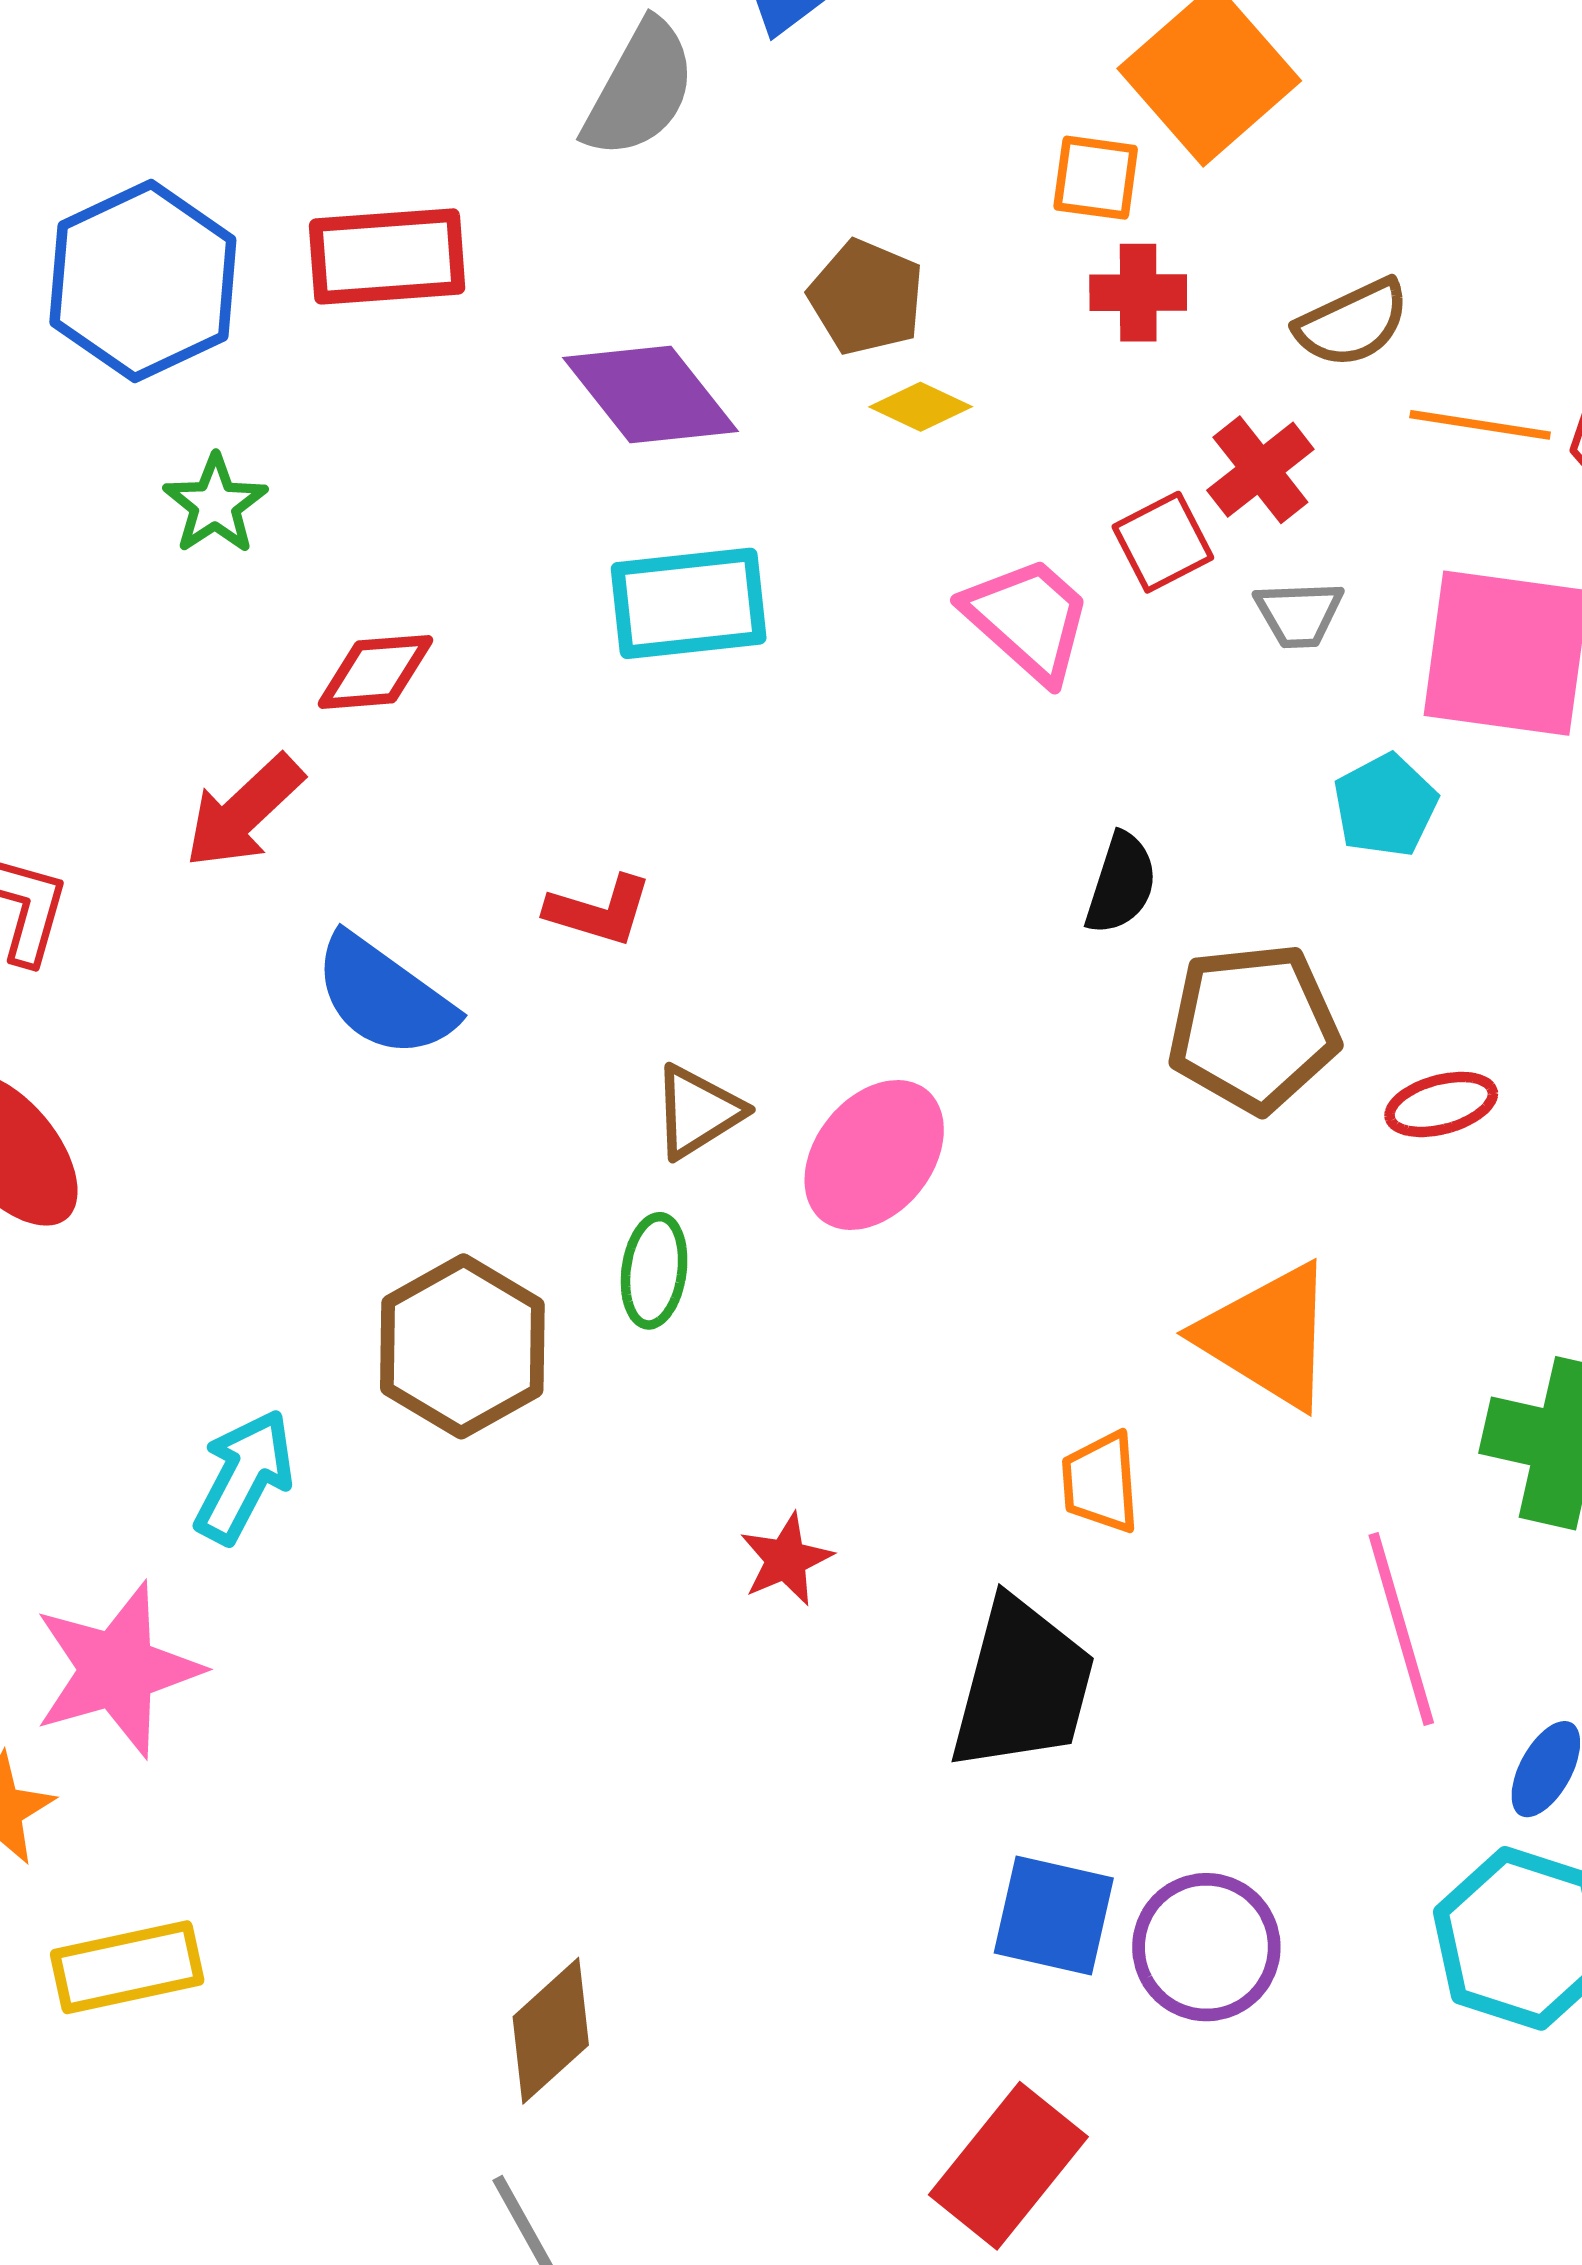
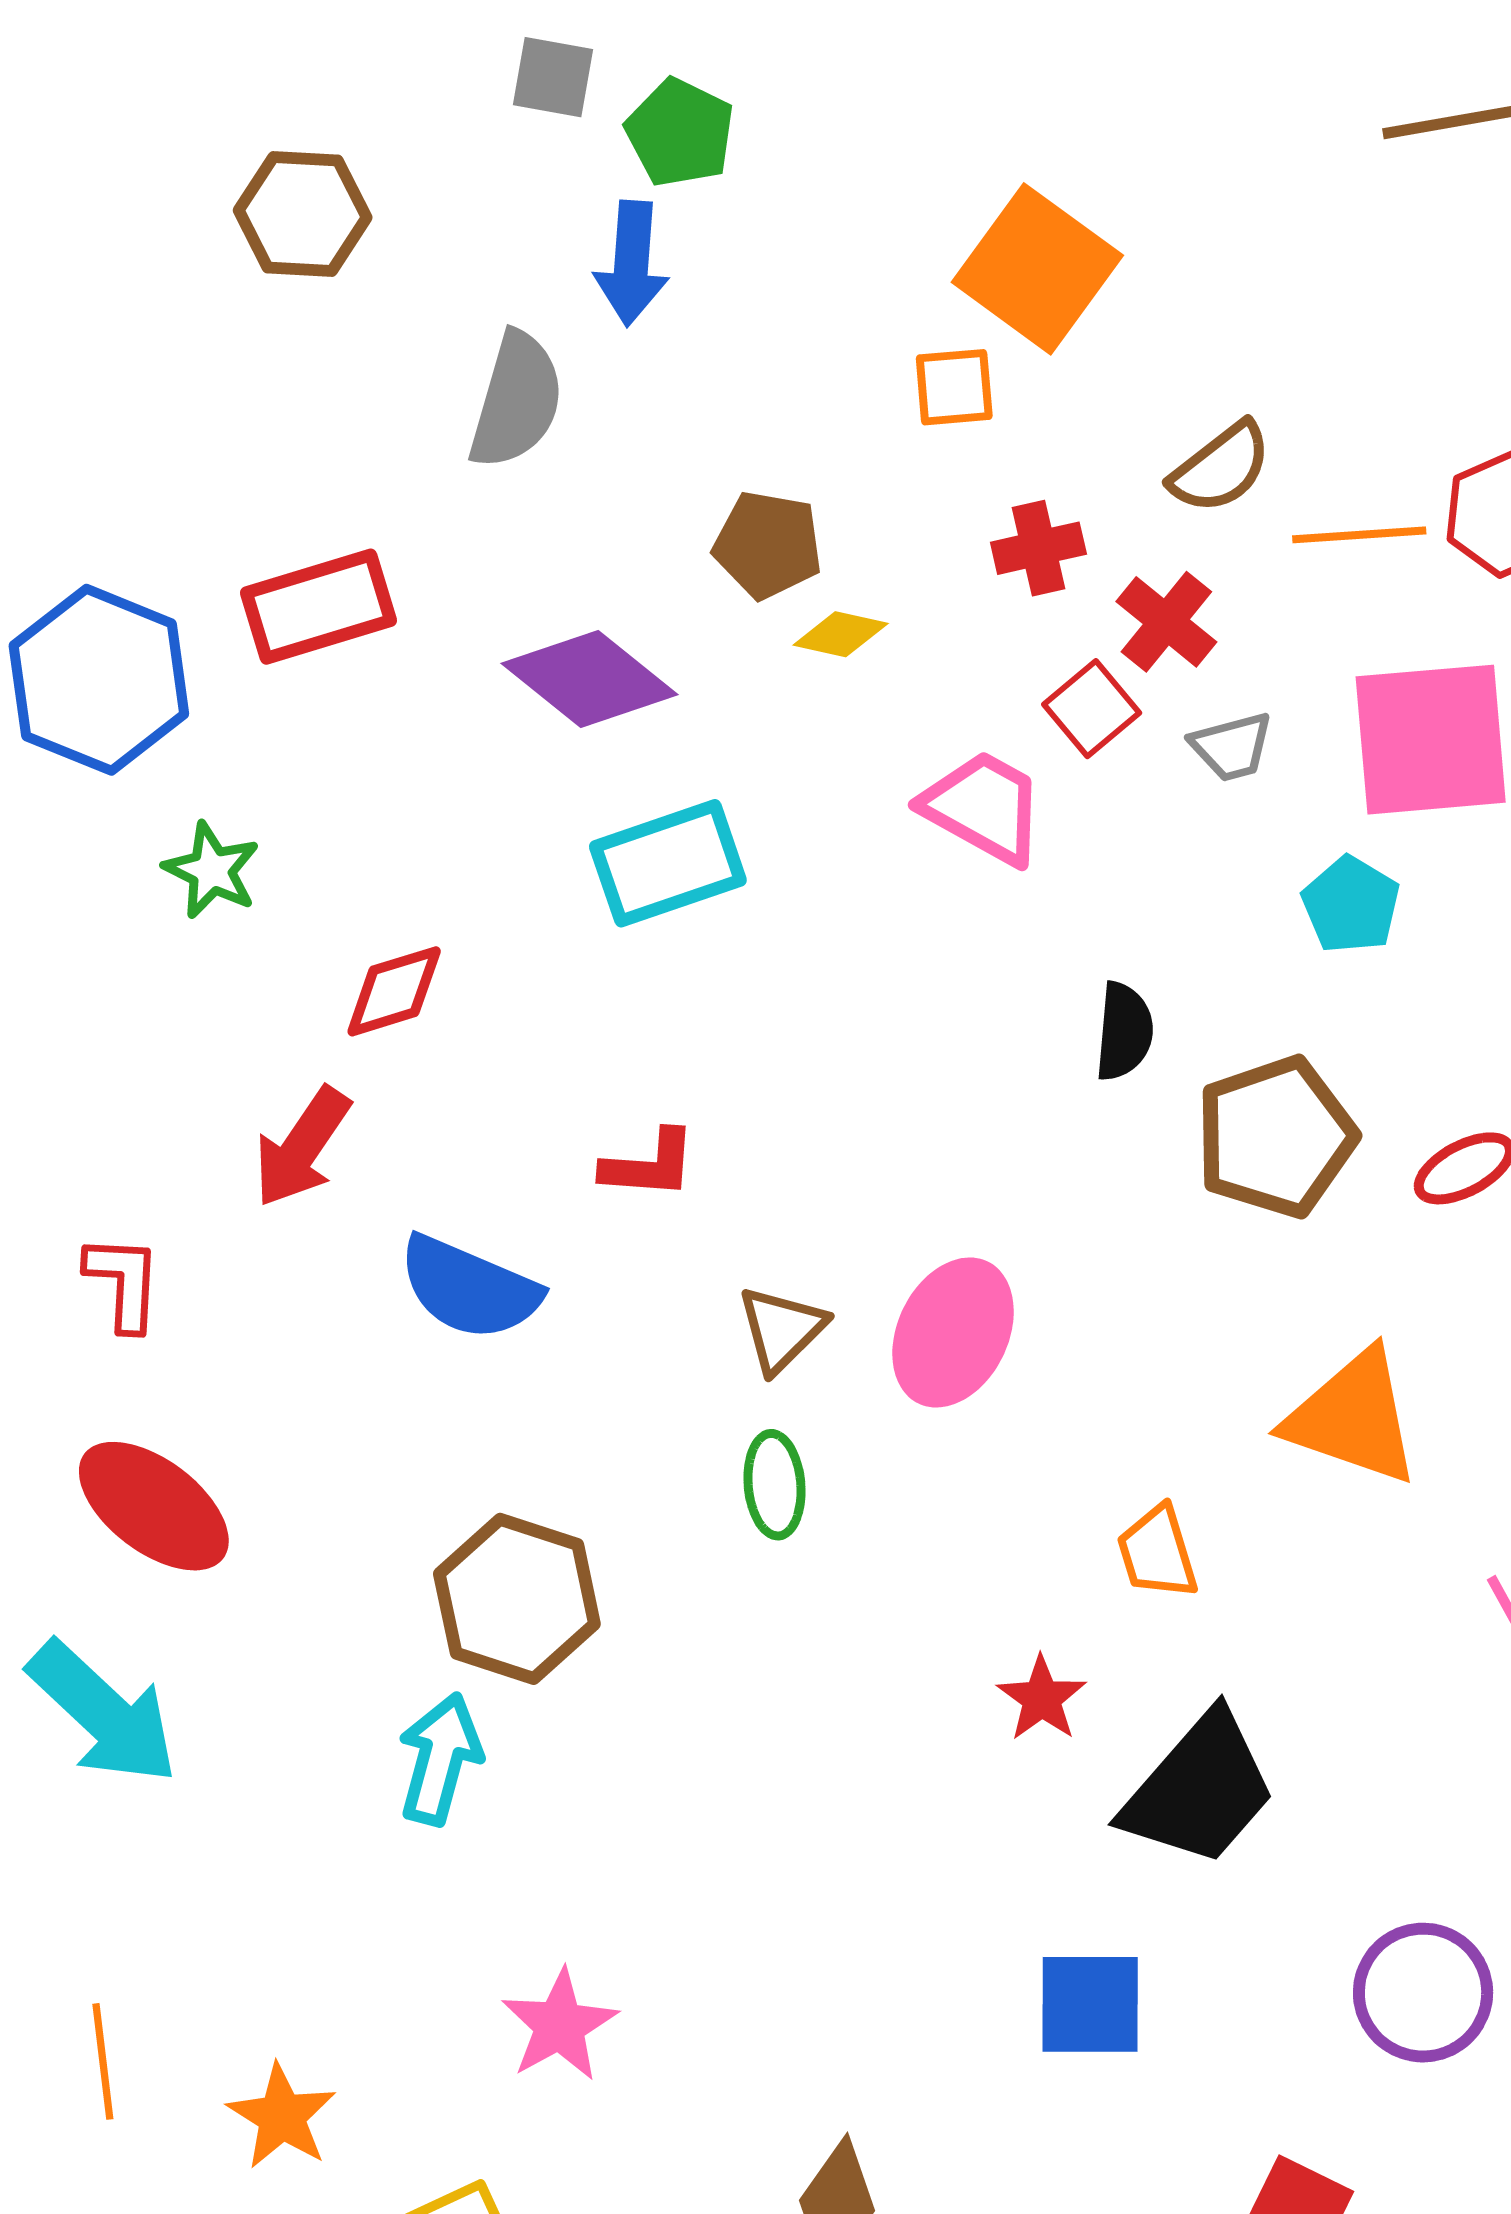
red cross: (1138, 293) -> (1038, 548), moved
brown hexagon: (462, 1346) -> (517, 1599), moved
orange trapezoid: (1101, 1482) -> (1157, 1552), moved
red star: (786, 1559) -> (1042, 1698), moved
pink star: (117, 1670) -> (560, 2025), moved, size x0.7
black trapezoid: (1022, 1685) -> (1199, 1790), turned 39
blue square: (1054, 1915) -> (1090, 2004), moved

